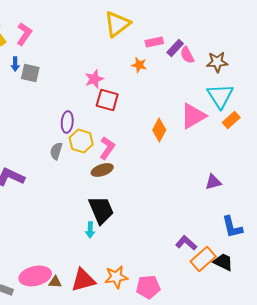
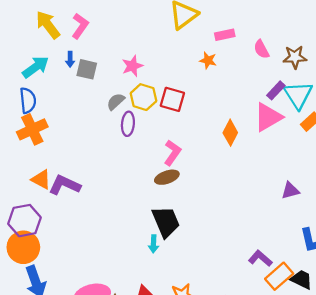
purple rectangle: (175, 48) -> (276, 90), moved
pink star: (94, 79) -> (132, 66), moved
yellow hexagon: (81, 141) -> (143, 97), moved
gray semicircle: (56, 151) -> (116, 102), moved, turned 30

